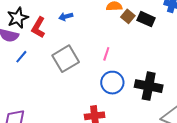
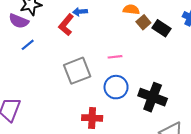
red L-shape: (38, 27) -> (66, 25), moved
pink line: (106, 54) -> (115, 57), turned 56
gray square: (66, 59) -> (77, 71), moved

